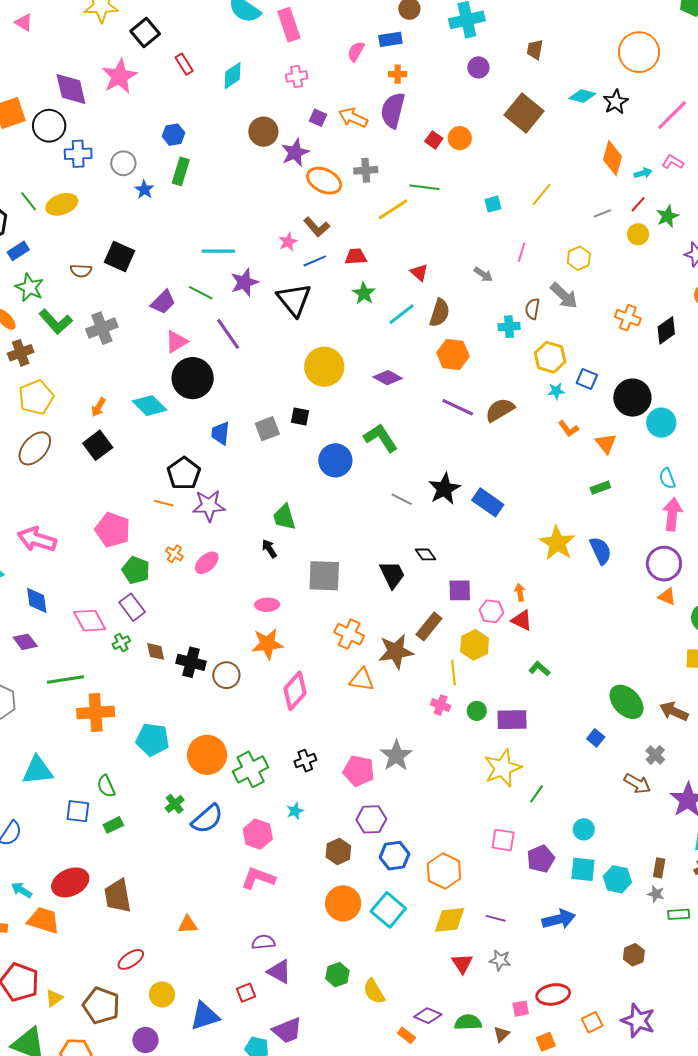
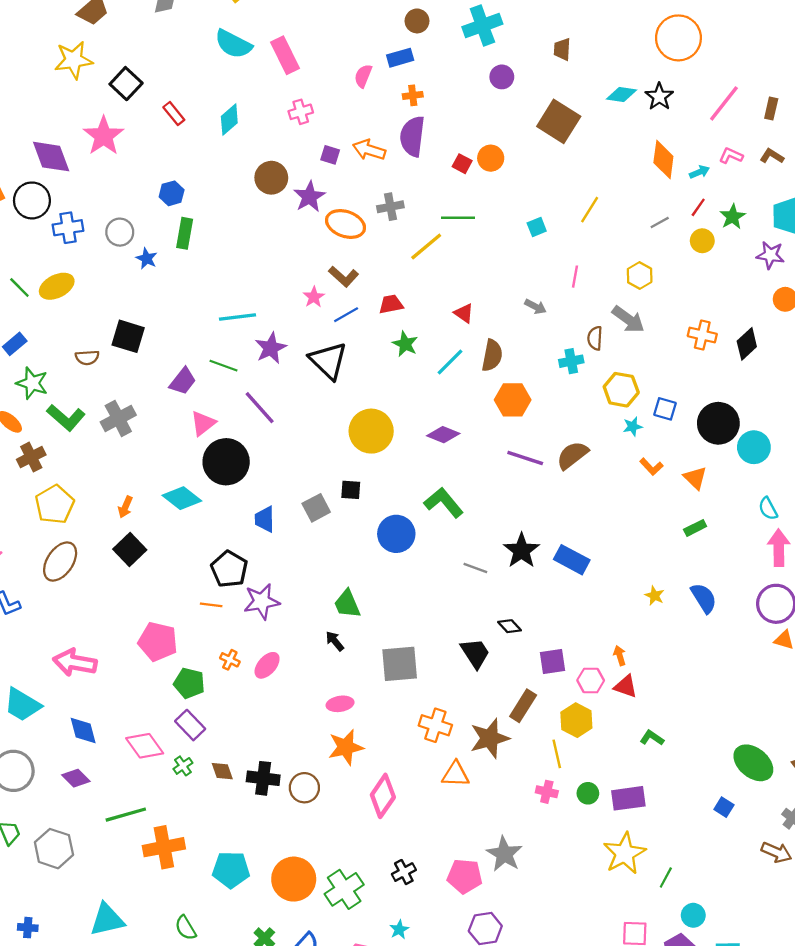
yellow star: (557, 543) -> (655, 596), size x0.5
cyan circle: (584, 829) -> (693, 915), moved

